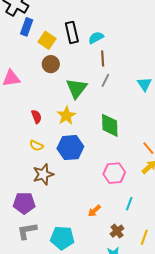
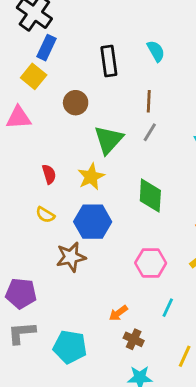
cyan semicircle: (96, 38) -> (156, 51), moved, turned 84
yellow square: (47, 40) -> (34, 76), moved
brown star: (43, 174) -> (71, 257), moved
brown cross: (117, 231) -> (134, 339), moved, turned -32

